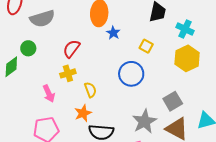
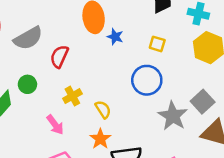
green circle: (28, 48) -> (27, 84), moved
red semicircle: (71, 49) -> (59, 56), moved
gray star: (144, 121) -> (173, 116), moved

